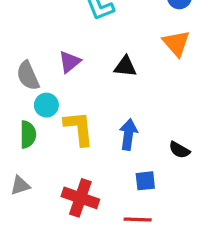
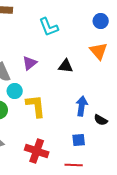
blue arrow: (128, 134) -> (82, 106), moved

